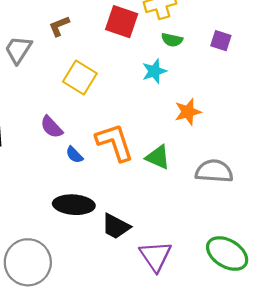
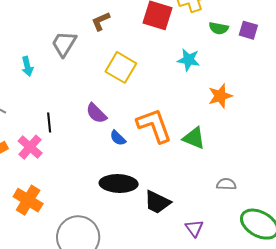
green semicircle: (172, 40) -> (219, 28), moved
cyan star: (154, 71) -> (189, 60), turned 30
gray semicircle: (214, 171) -> (226, 184), moved, size x0.6
purple triangle: (155, 256) -> (194, 228), size x0.6

